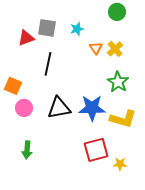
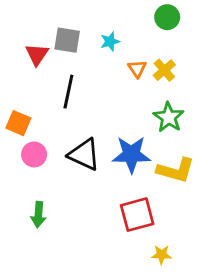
red triangle: (26, 38) -> (37, 54), turned -36
black triangle: (59, 108) -> (84, 154), turned 35
yellow star: (120, 164) -> (161, 255), moved

